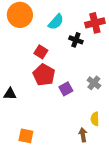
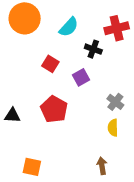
red pentagon: (44, 75) -> (54, 109), moved
purple square: (66, 89) -> (81, 77), moved
yellow semicircle: (95, 119) -> (113, 128), moved

